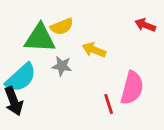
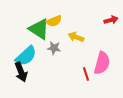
red arrow: (145, 25) -> (111, 20), turned 144
green triangle: (40, 38) -> (39, 29), turned 30

